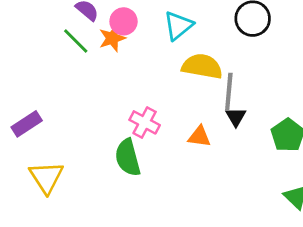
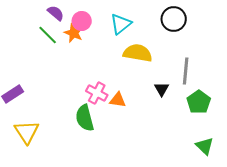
orange star: (112, 38) -> (74, 33), turned -30
gray line: (229, 92) -> (186, 71), moved
orange triangle: (199, 137) -> (118, 100), moved

